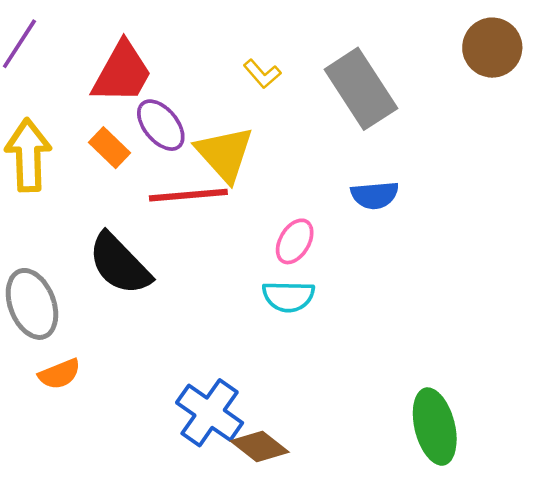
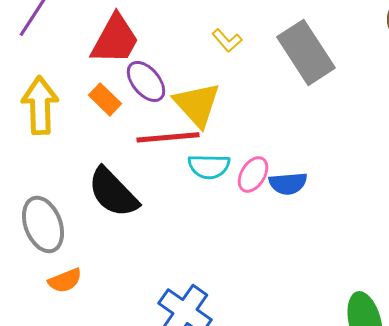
blue semicircle: (375, 195) -> (288, 183), moved
cyan semicircle: (288, 296) -> (209, 166), moved

